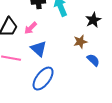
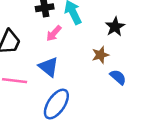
pink arrow: (31, 28) -> (54, 33), moved

